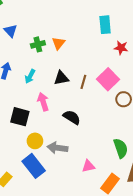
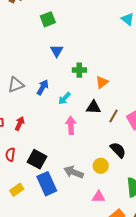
orange triangle: (58, 43) -> (102, 82), moved
black square: (20, 117) -> (37, 159), moved
black semicircle: (72, 117) -> (118, 150), moved
yellow circle: (35, 141) -> (101, 166), moved

